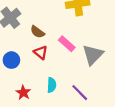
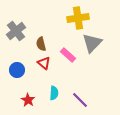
brown semicircle: (37, 32) -> (41, 44), turned 40
gray triangle: (93, 55) -> (92, 43), moved

